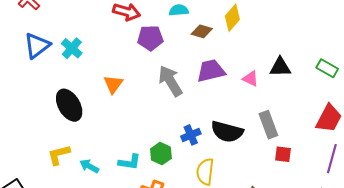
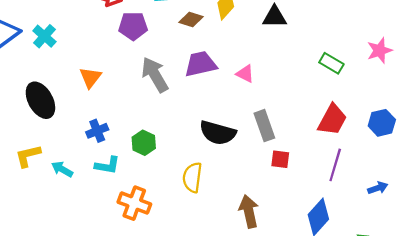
black triangle: (280, 67) -> (275, 17), moved
blue cross: (191, 135) -> (97, 131), moved
green hexagon: (161, 154) -> (144, 143), moved

